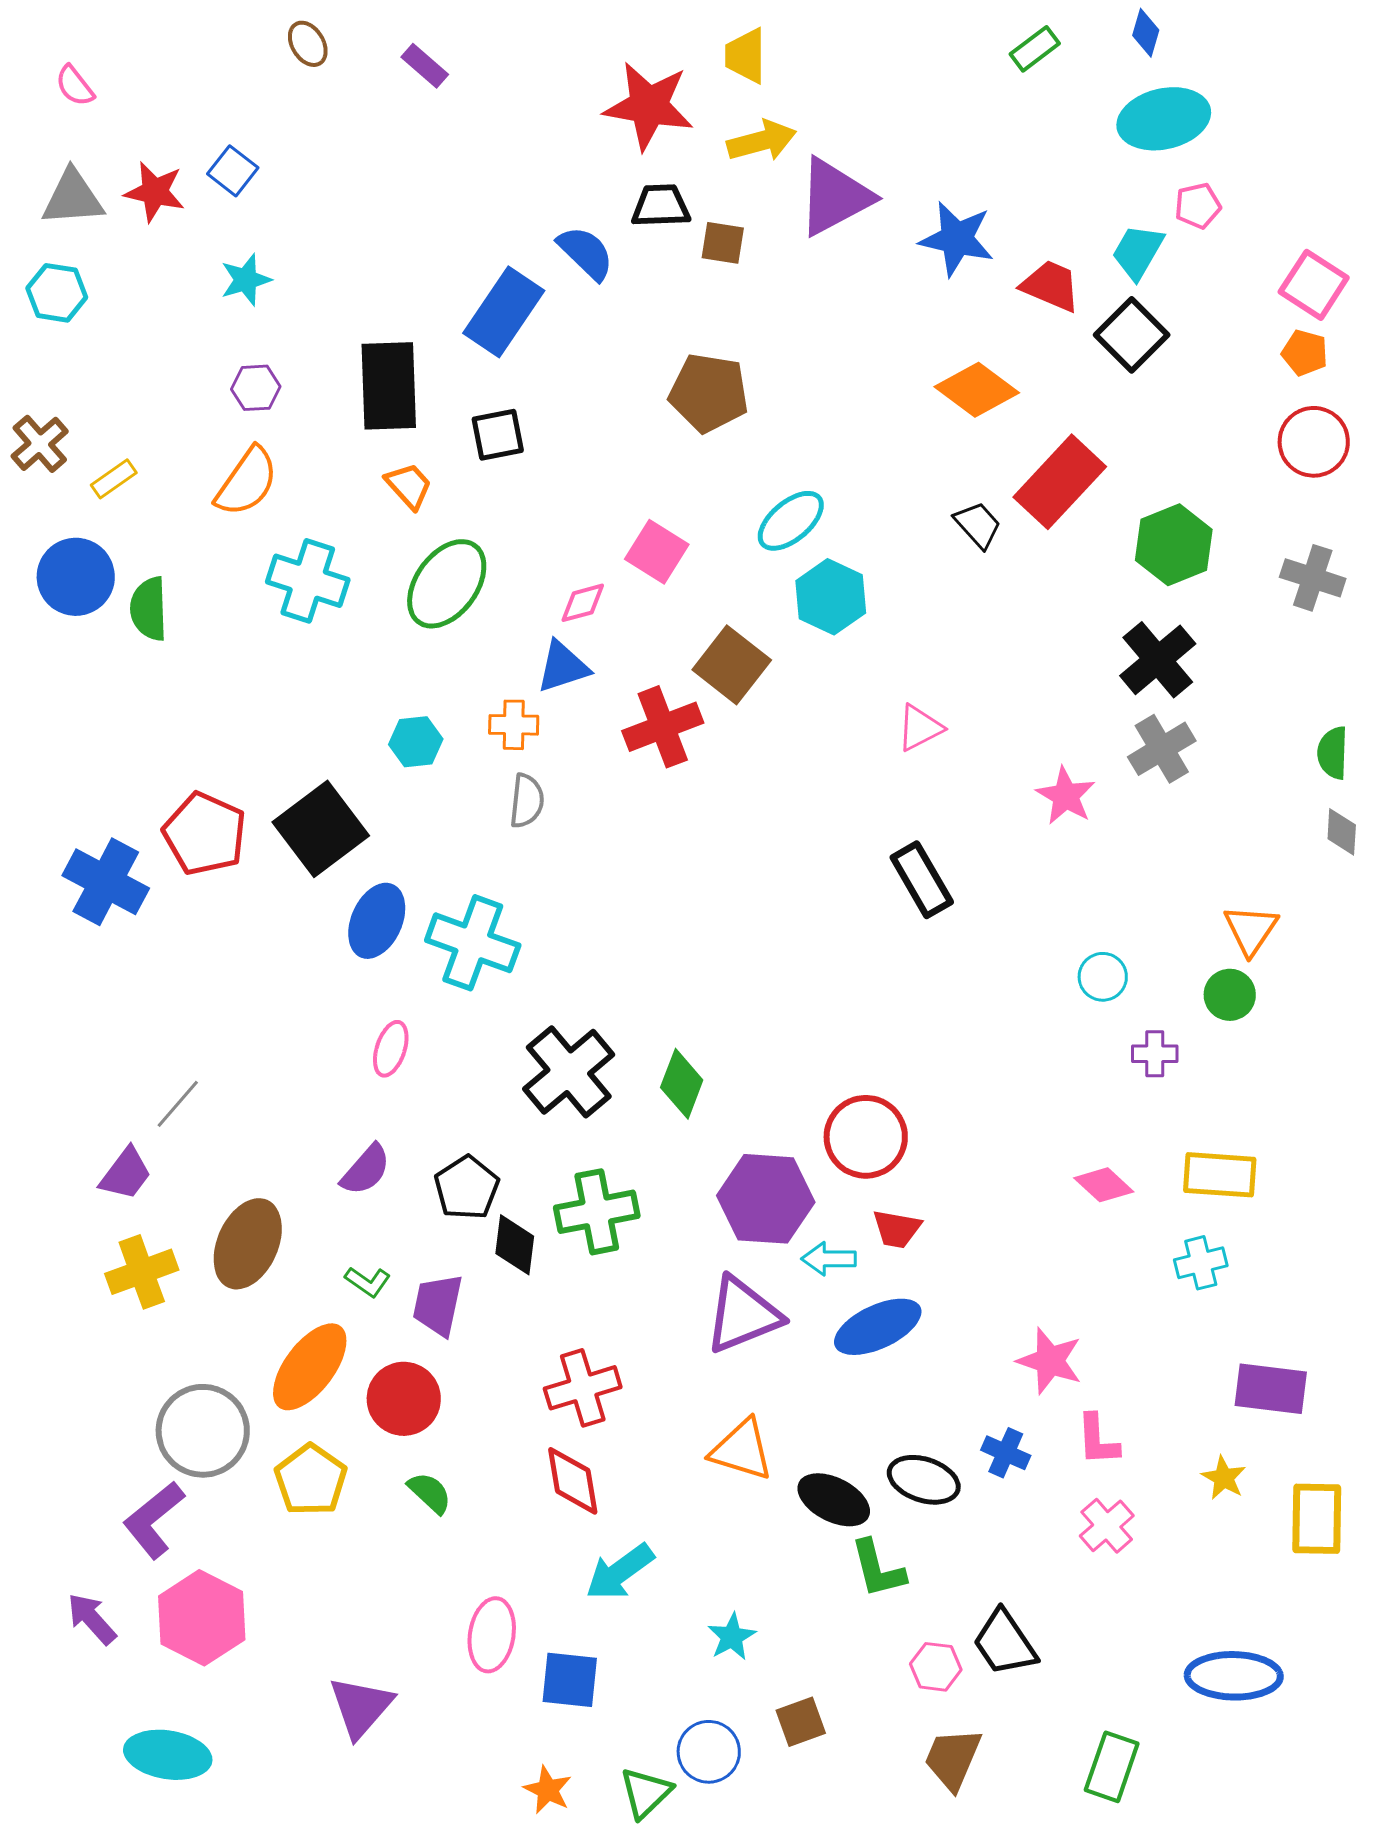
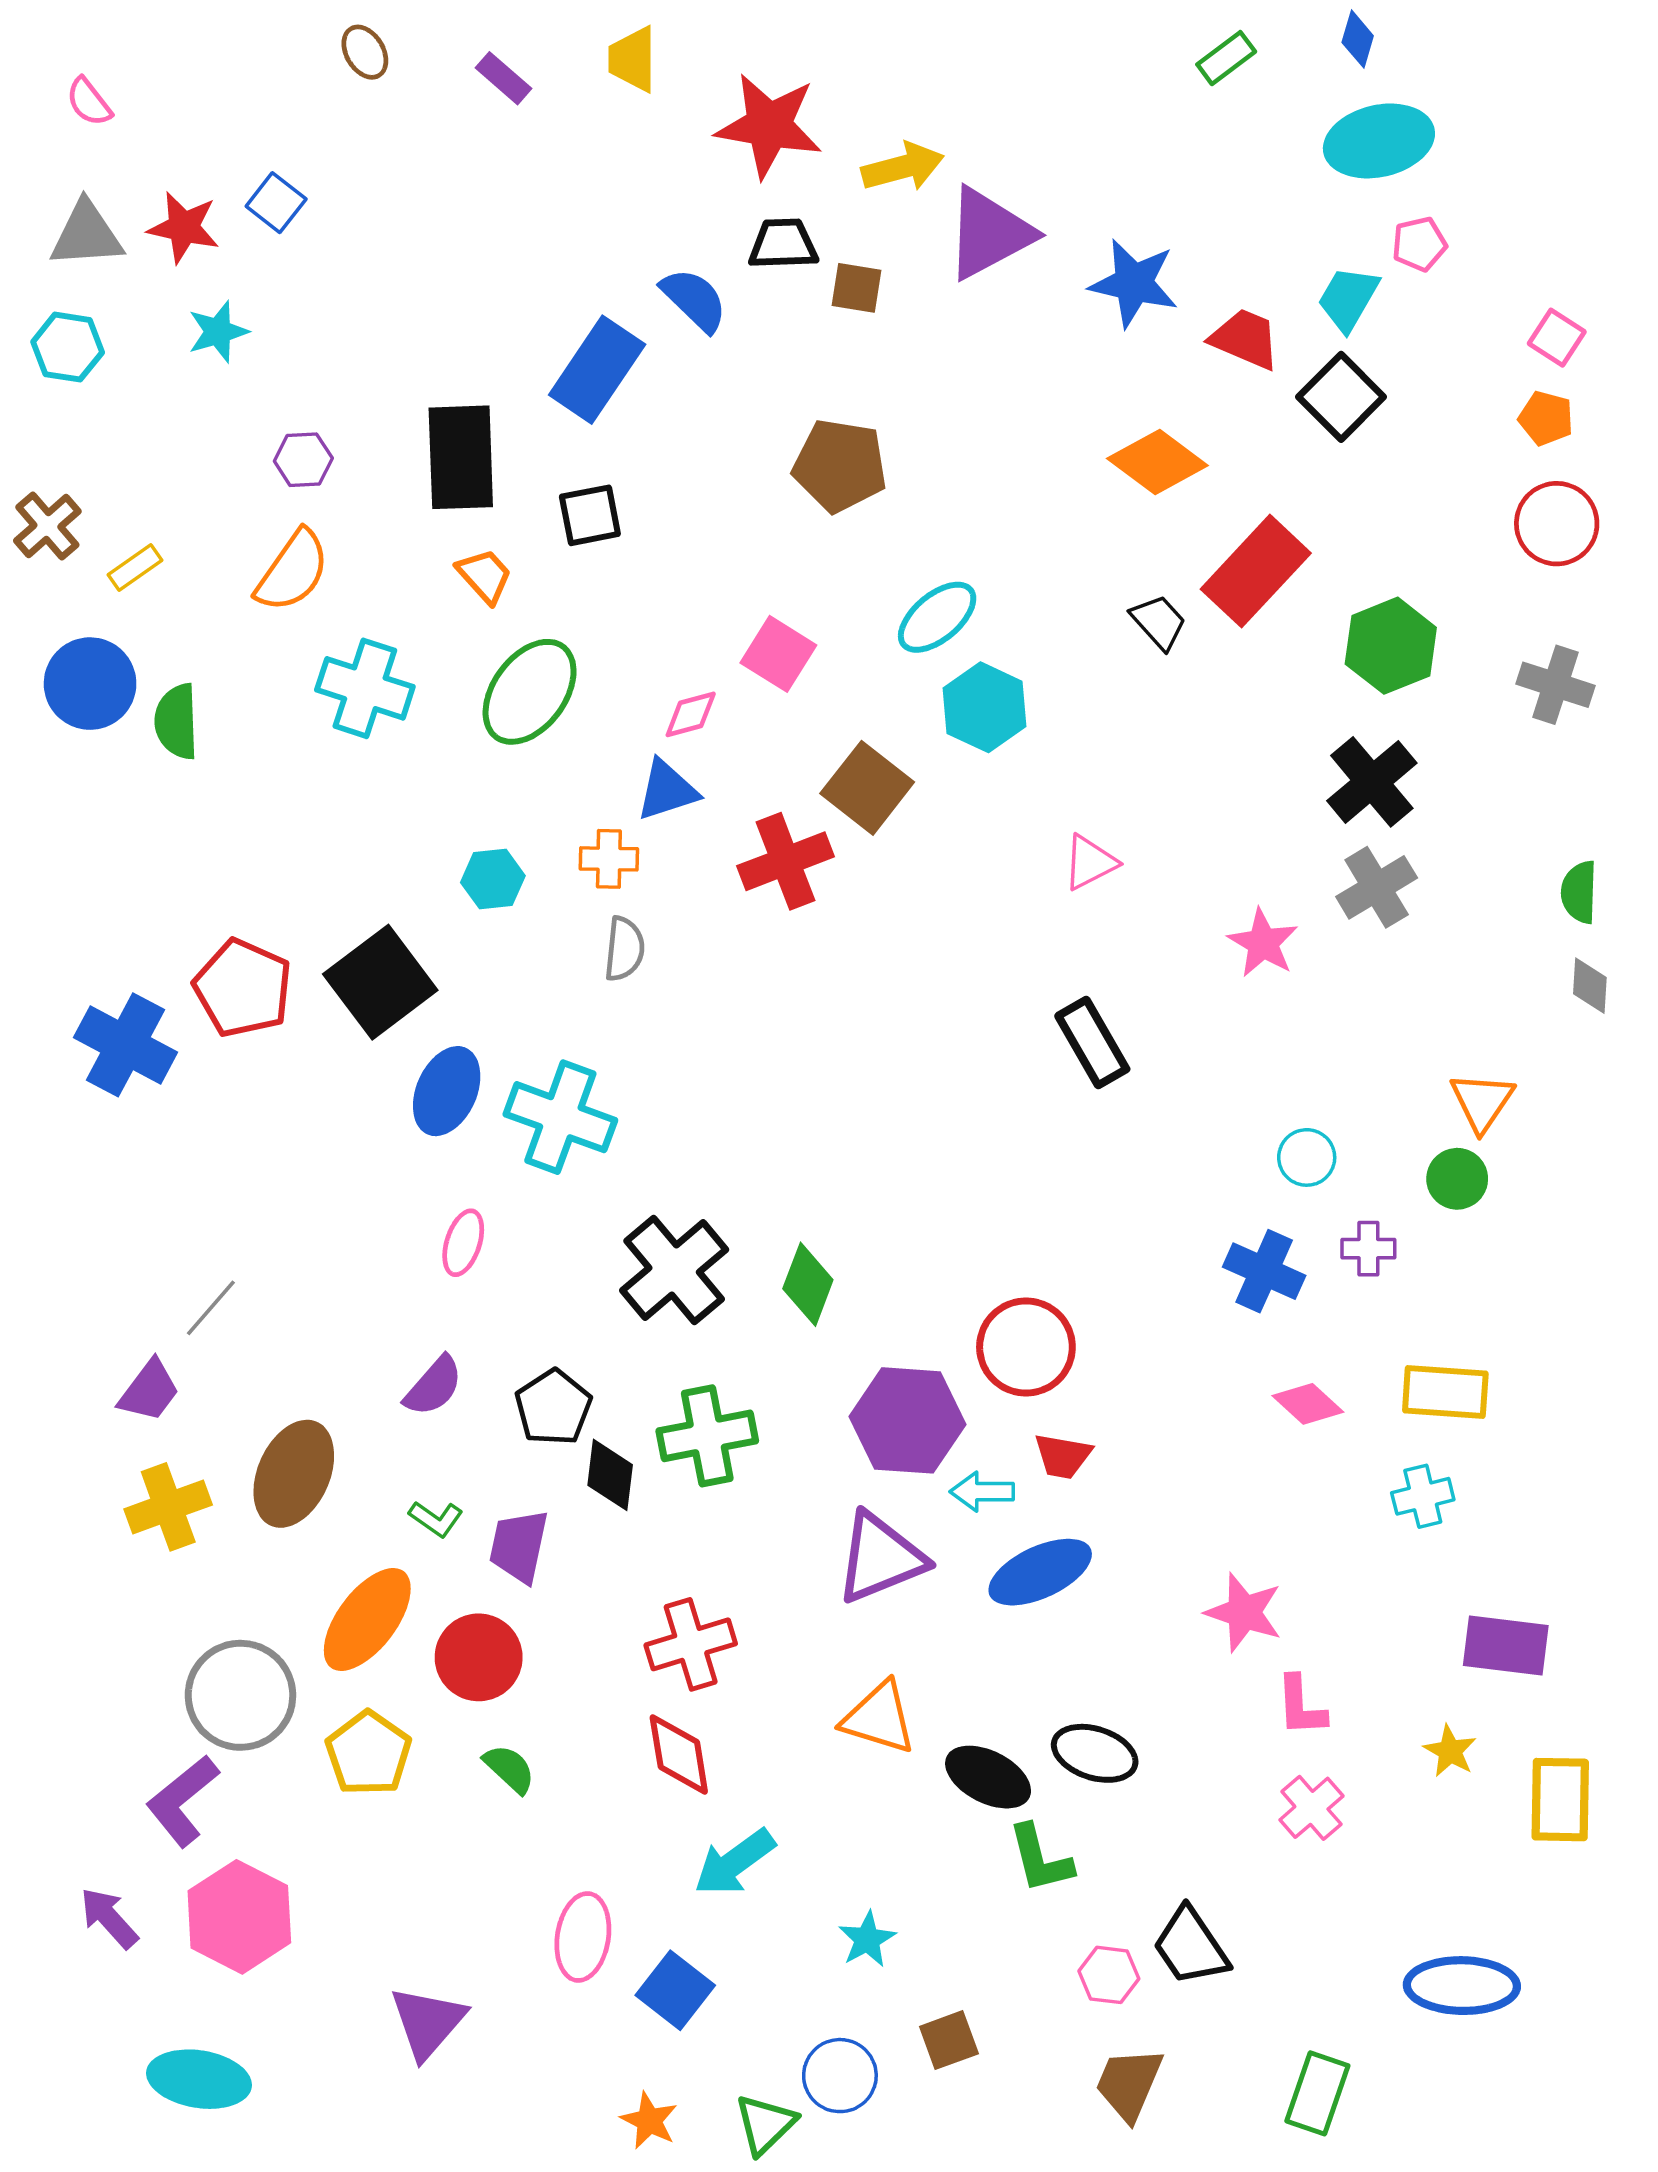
yellow trapezoid: (746, 56) -> (633, 59), moved
cyan star: (246, 280) -> (218, 332), moved
pink square: (1314, 285) -> (1557, 338), size x0.7
blue cross: (1006, 1453) -> (1264, 1271), moved, size x1.4
blue square: (570, 1680) -> (675, 1990), turned 32

